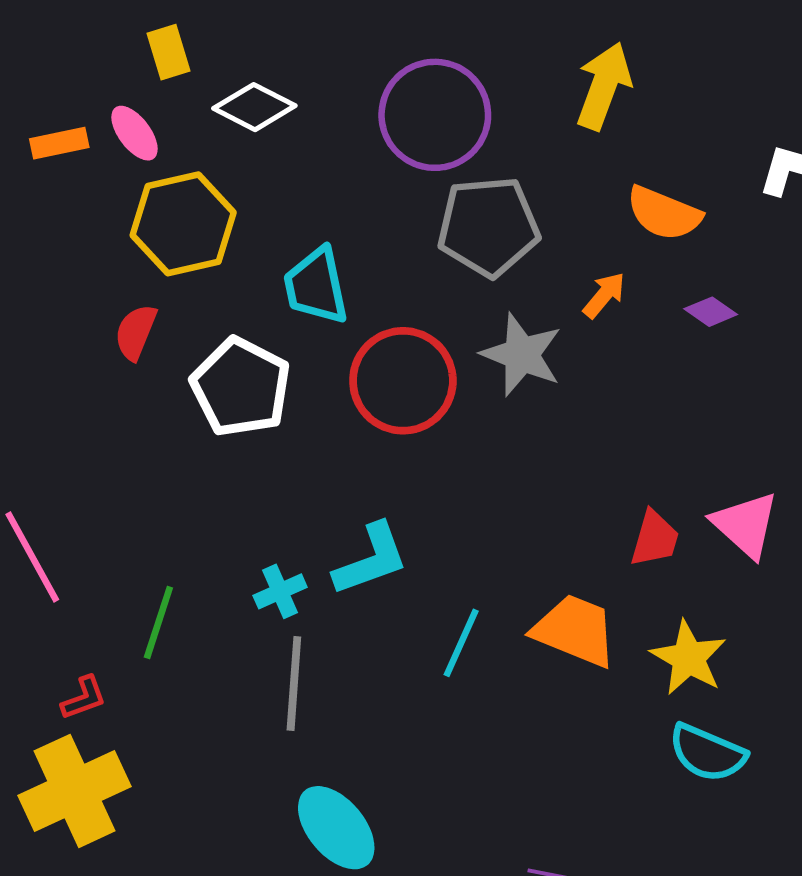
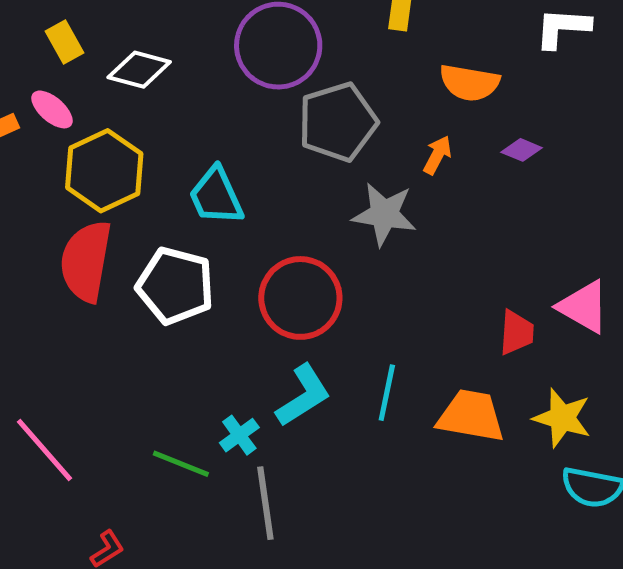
red semicircle: (136, 332) -> (86, 261), size x1.8
red circle: (403, 381) -> (300, 298), moved
green line: (158, 622) -> (181, 464), moved, turned -74
cyan line: (461, 643) -> (387, 393), moved

